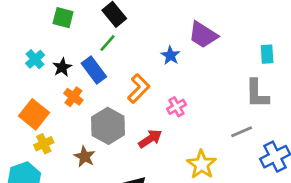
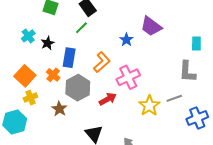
blue rectangle: (94, 70) -> (69, 58), moved, turned 42
orange cross: (73, 97) -> (53, 75), moved
pink cross: (176, 107) -> (128, 77), size x1.6
yellow star: (202, 164) -> (149, 106), moved

